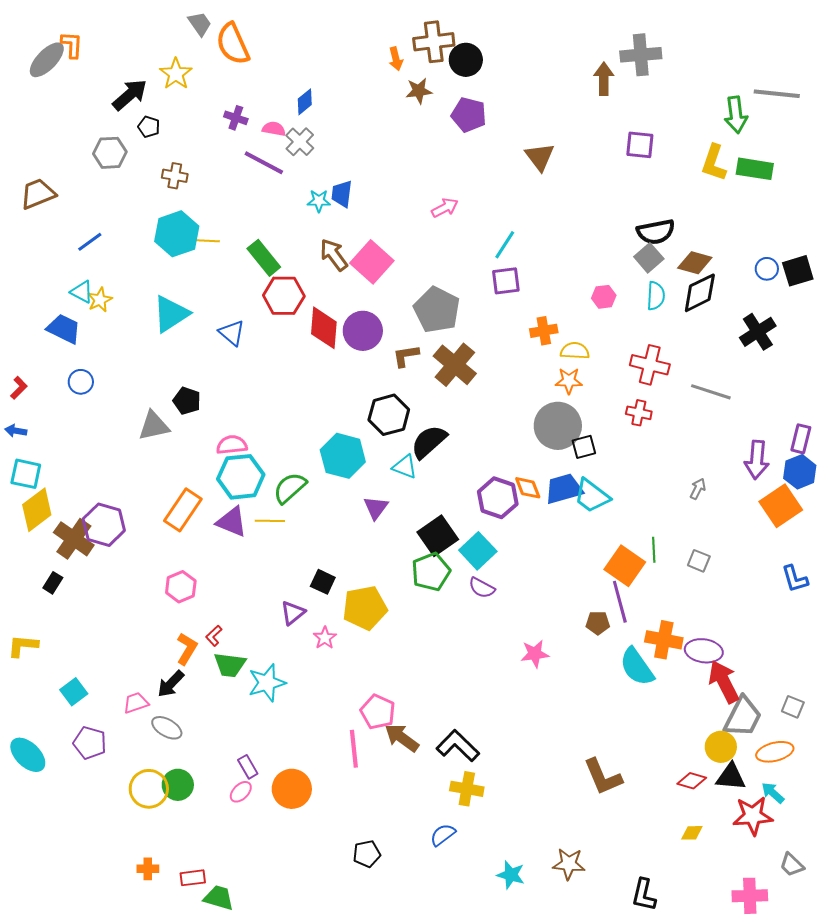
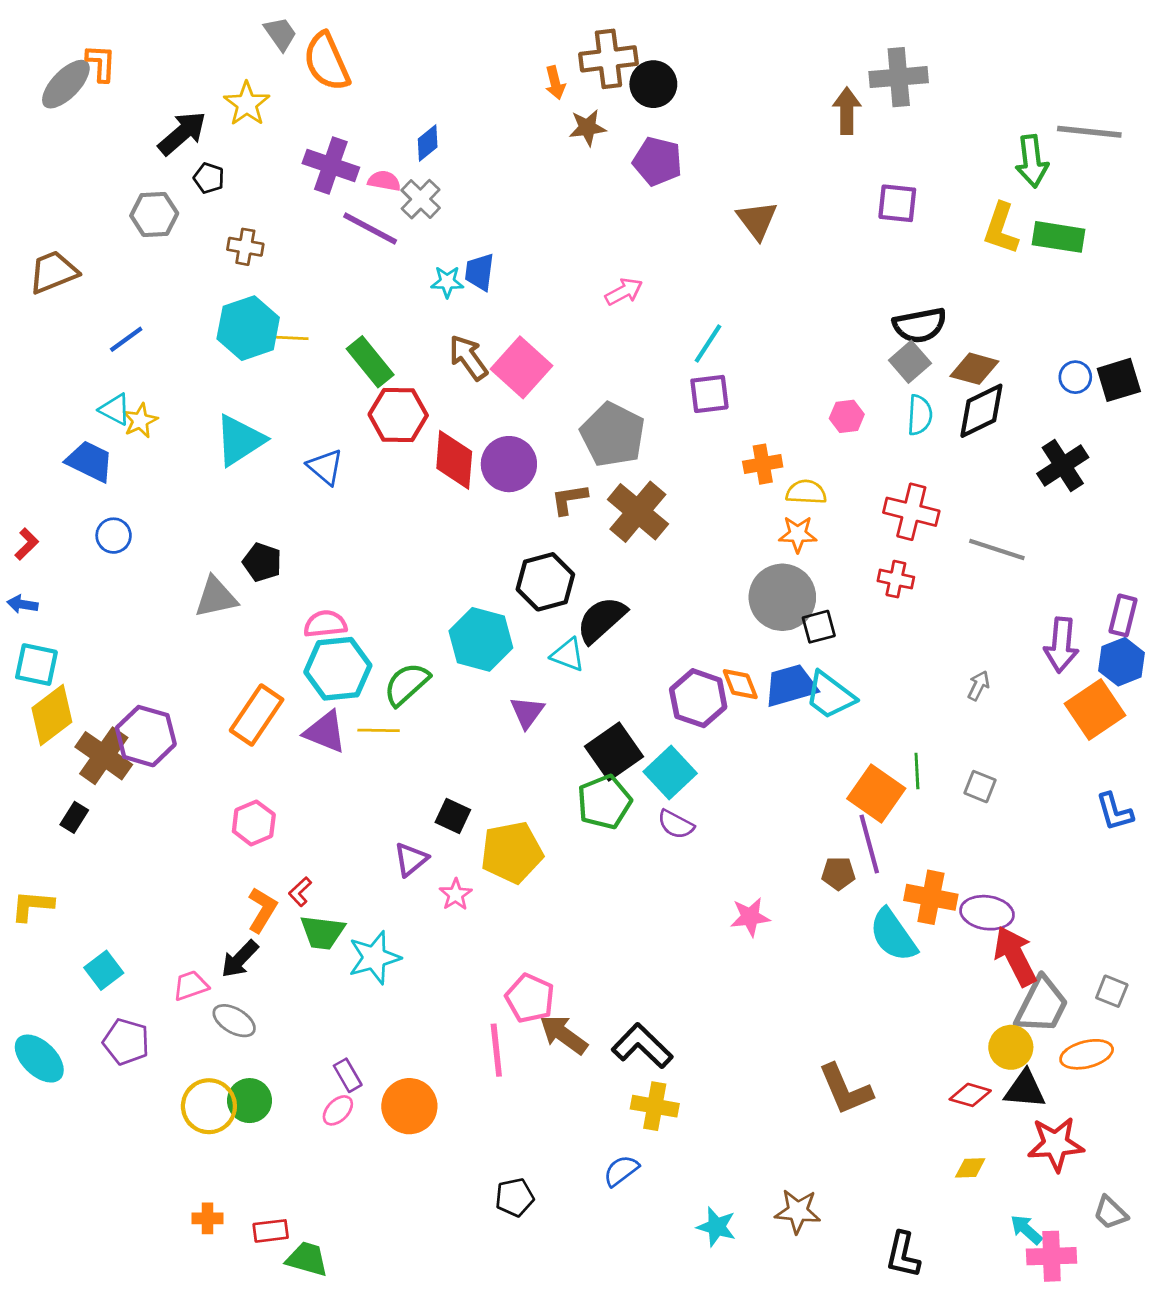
purple cross: (236, 118) -> (331, 165), size x1.6
cyan arrow: (773, 793) -> (1026, 1230), moved

